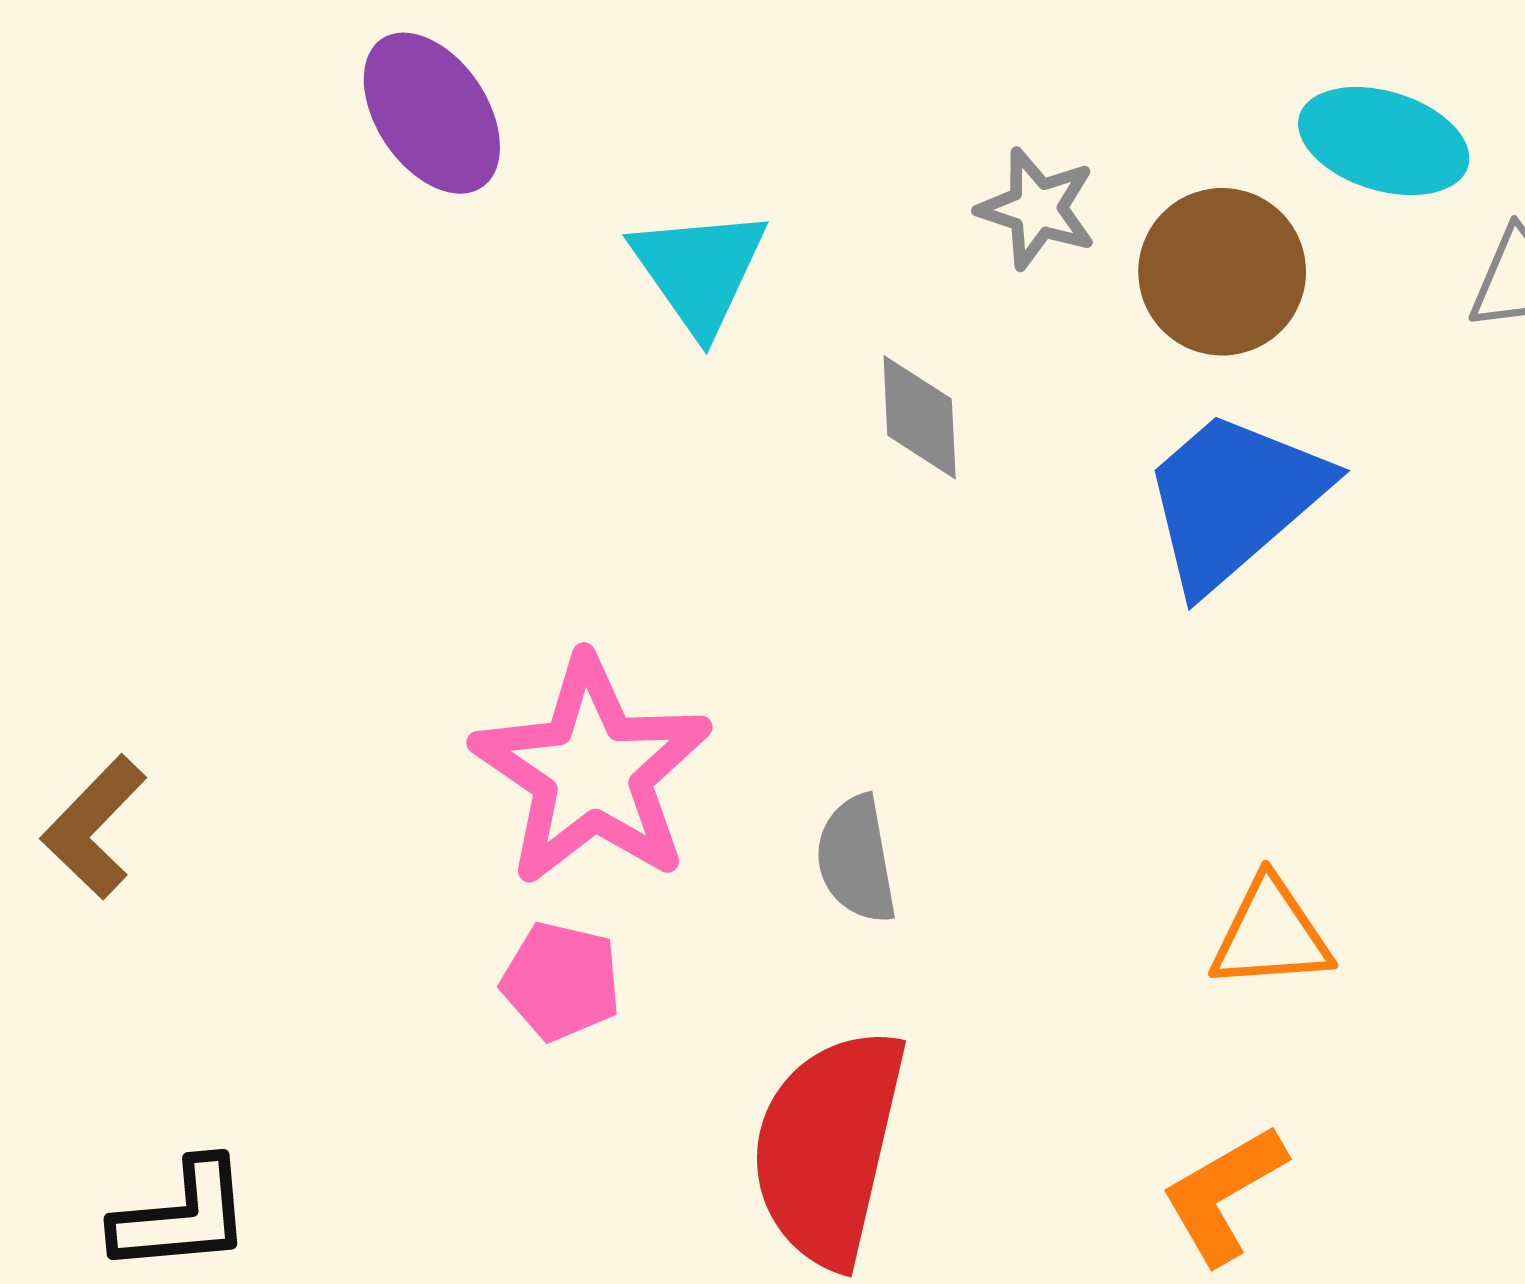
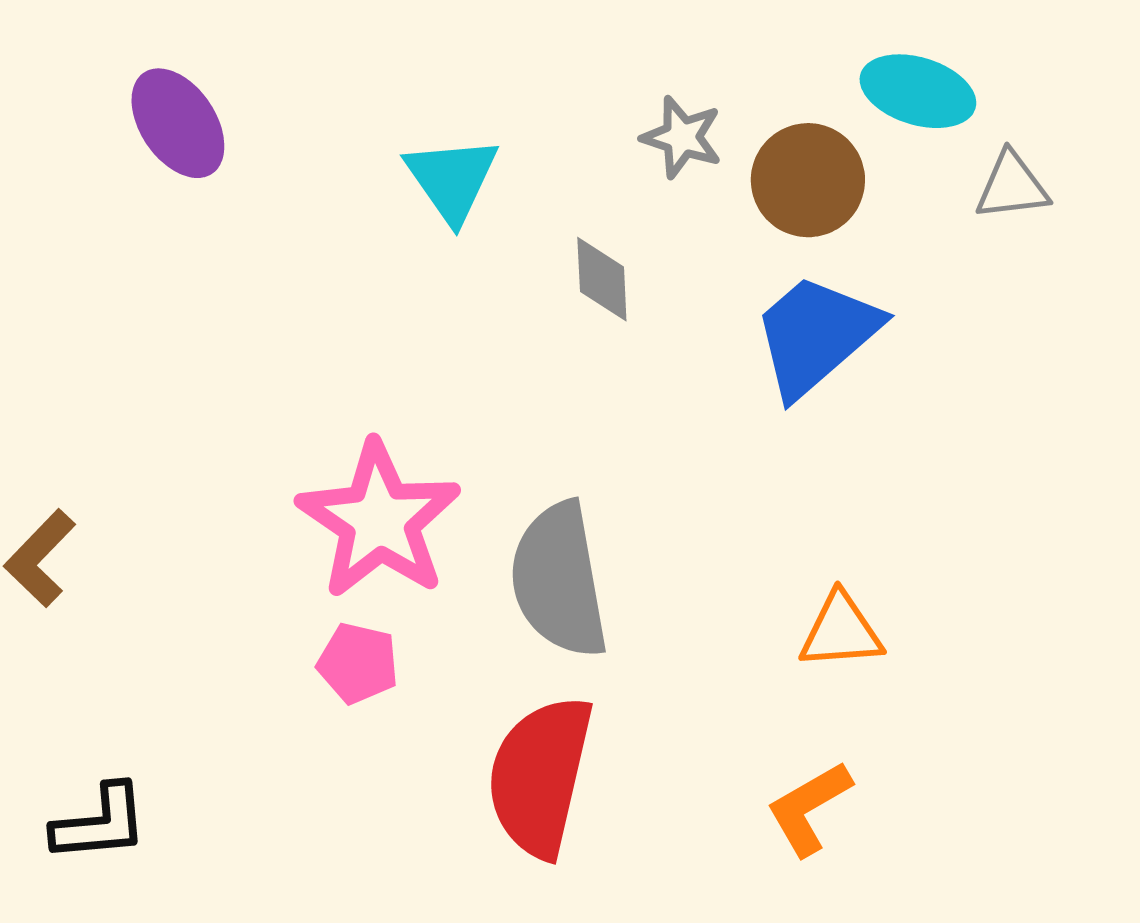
purple ellipse: (432, 113) -> (178, 123), moved
gray semicircle: (856, 859) -> (559, 580), size x1.8

